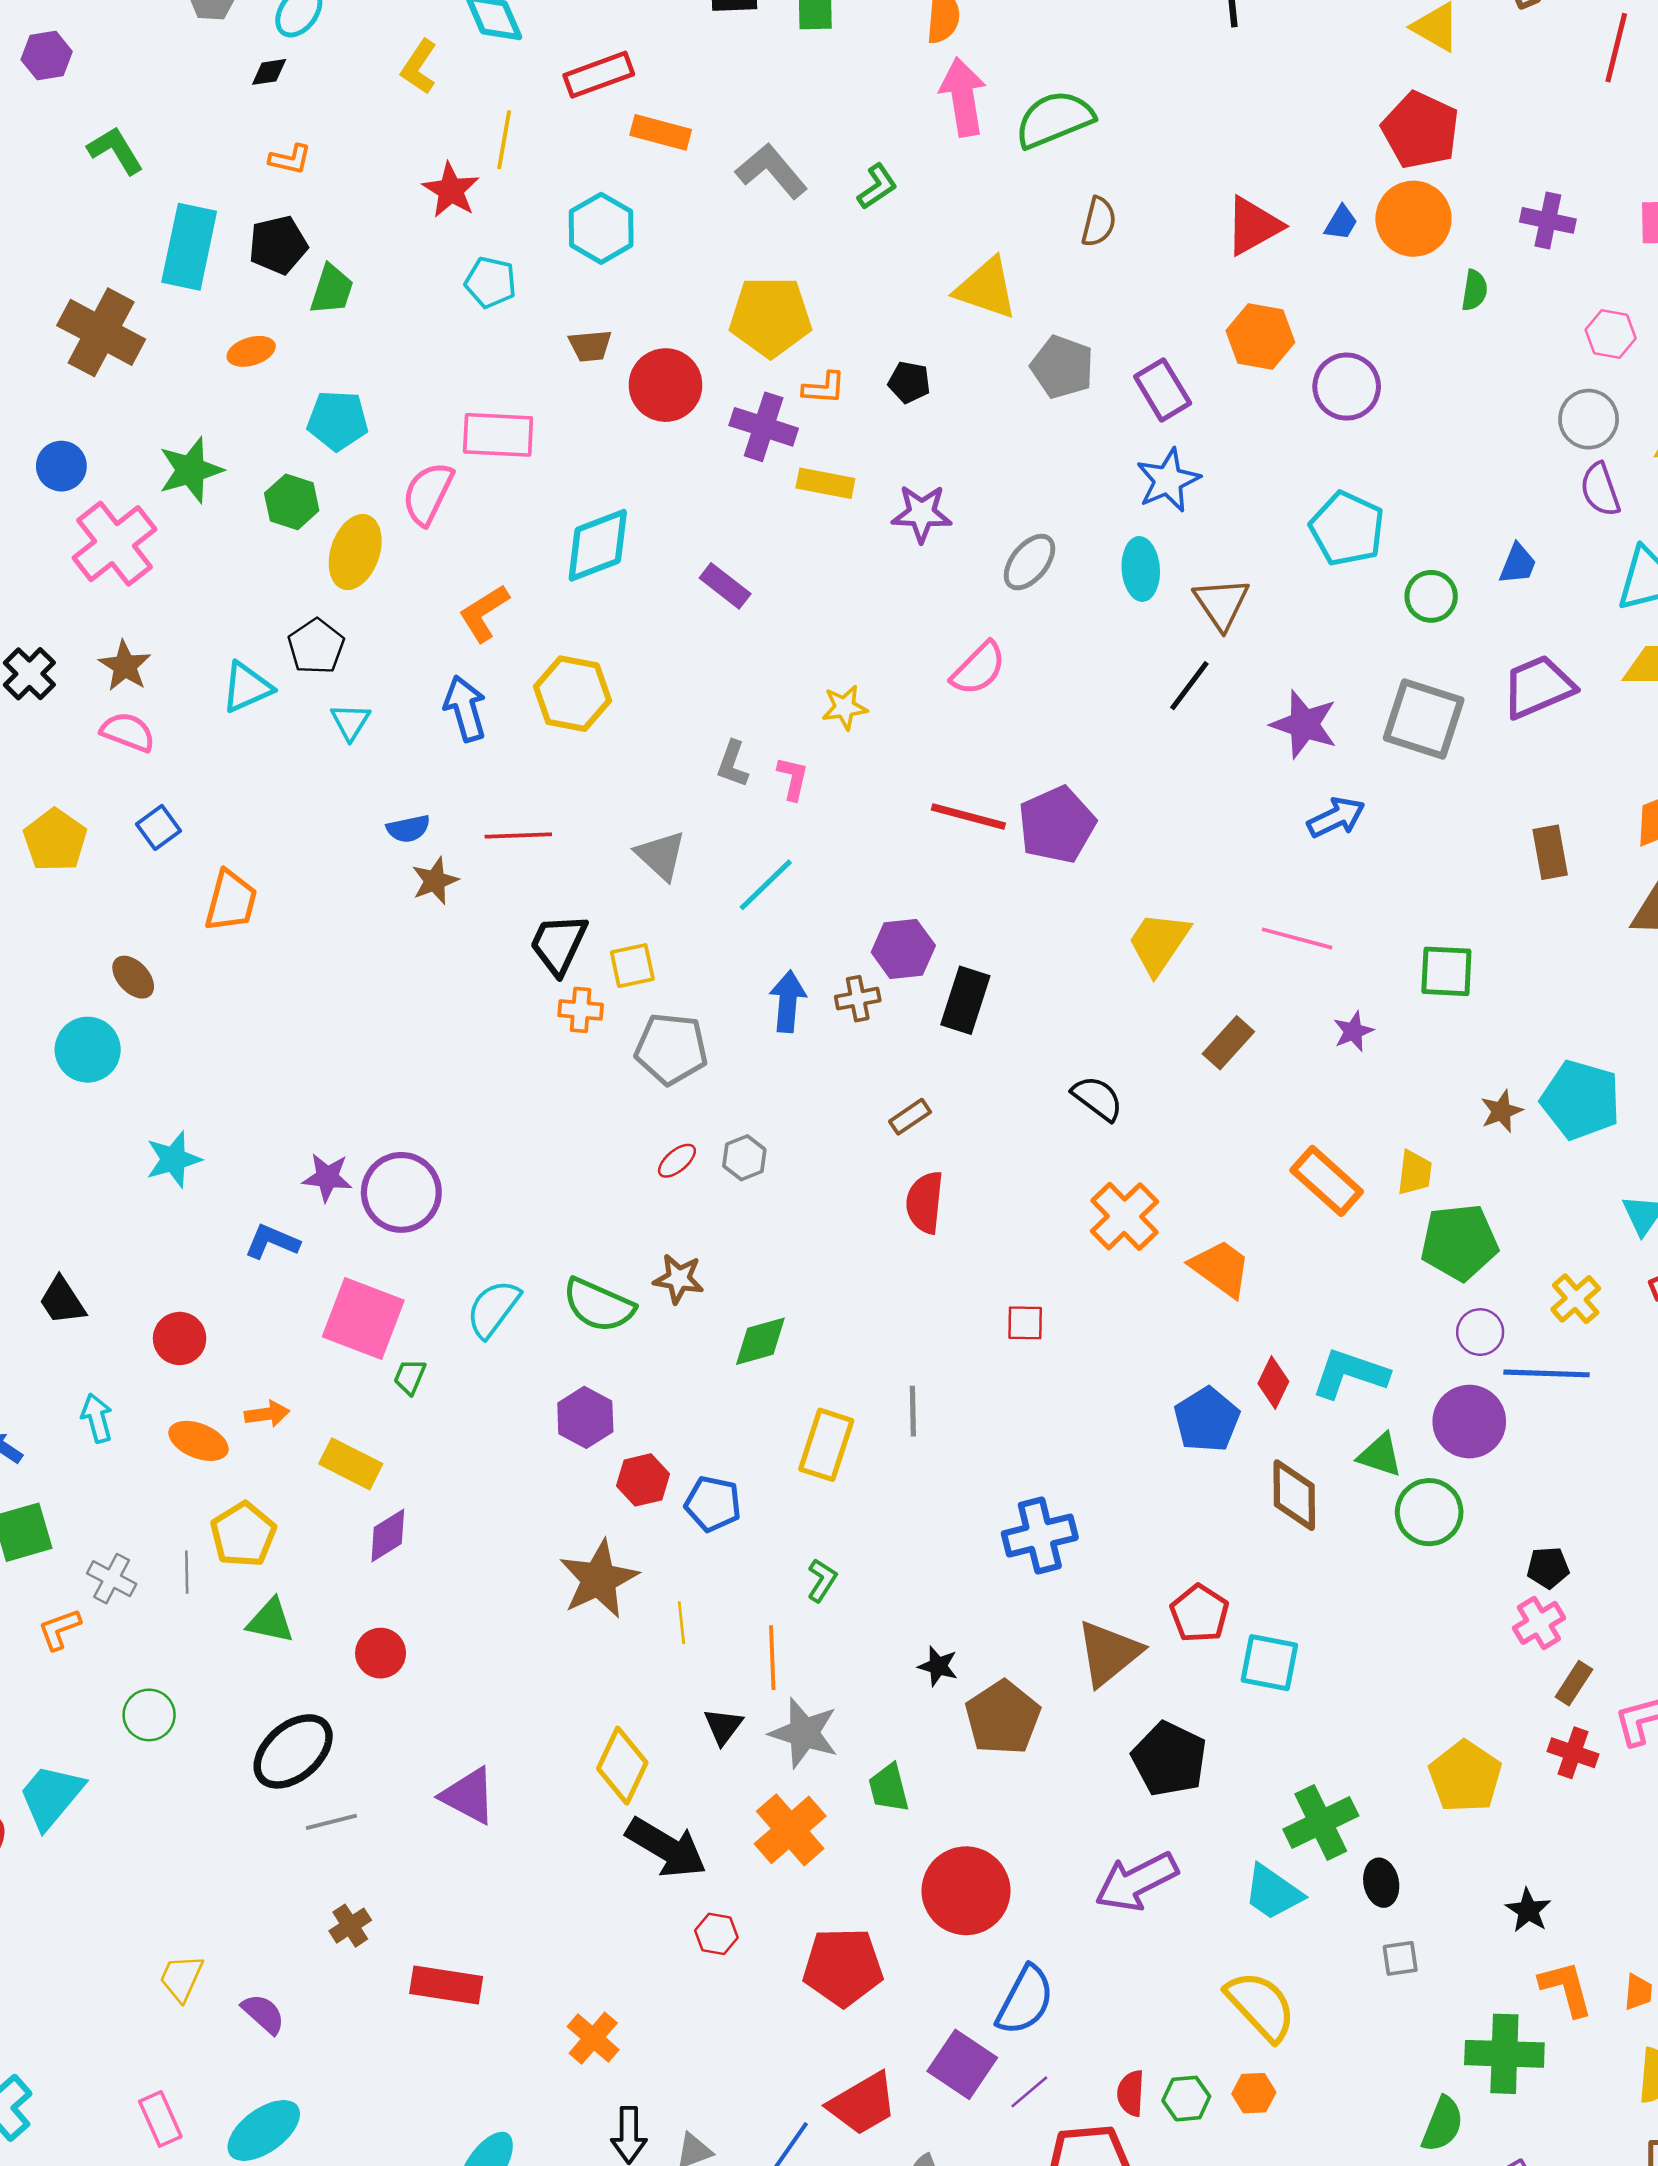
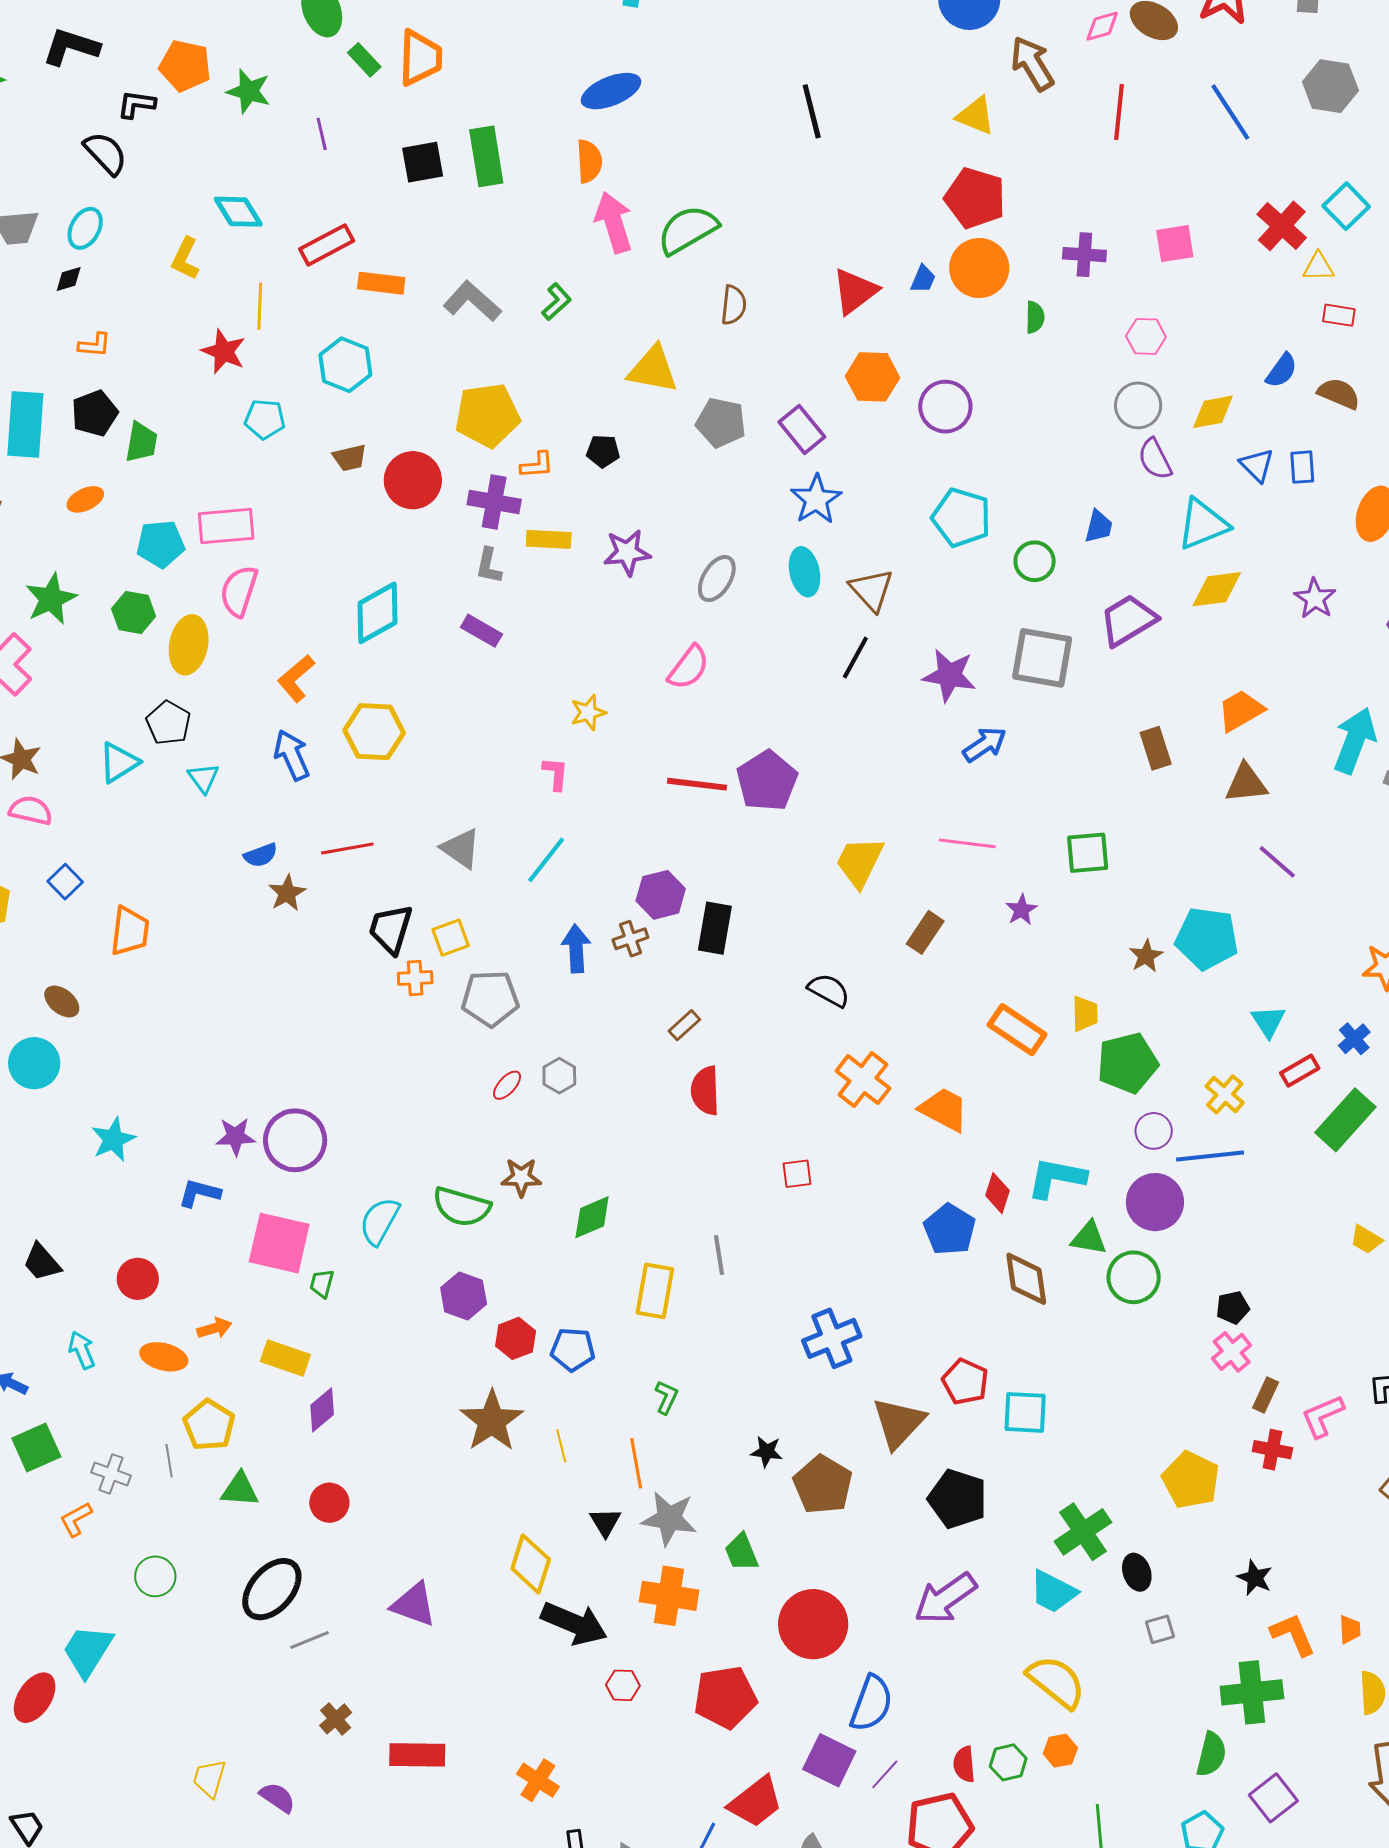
pink rectangle: (498, 435) -> (226, 526), moved
gray L-shape: (733, 764) -> (489, 566), moved
orange cross: (790, 1830) -> (669, 1596), turned -32

